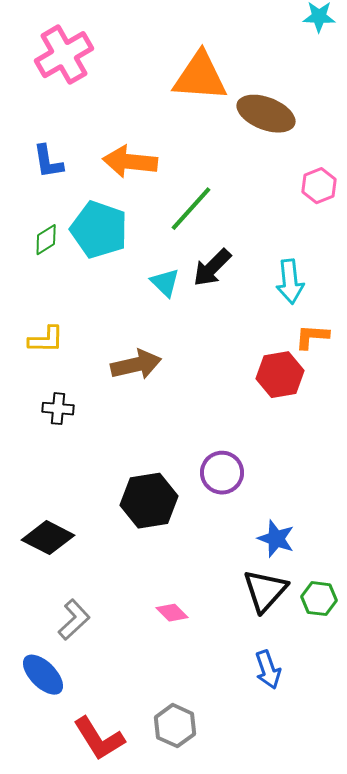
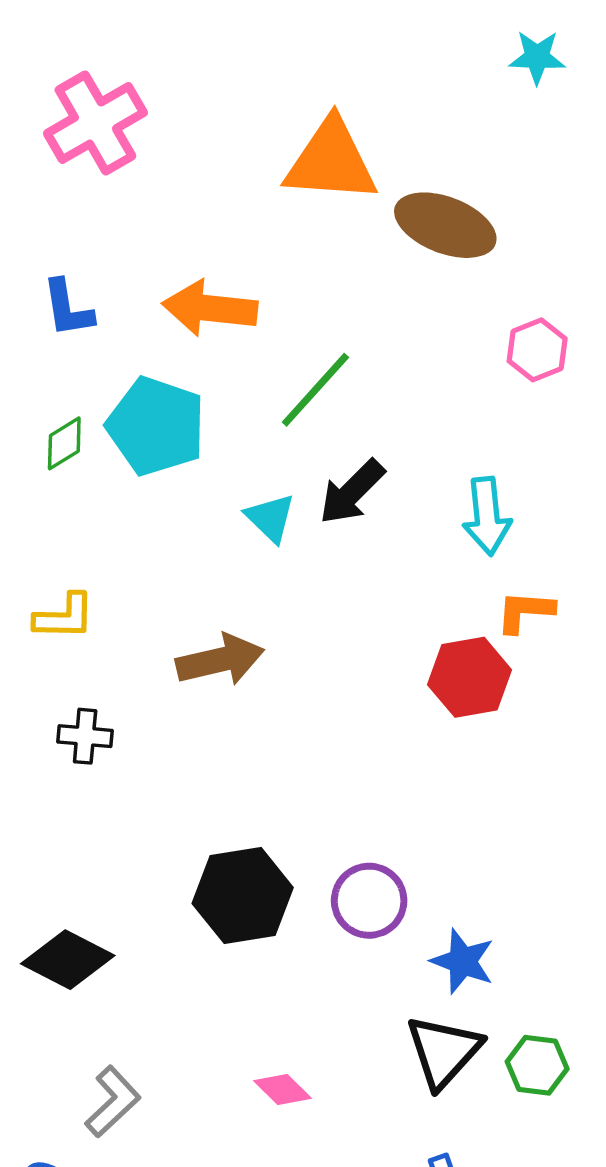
purple circle: (222, 473) -> (369, 901), moved

